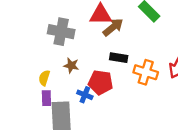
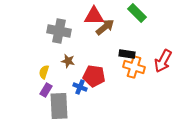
black rectangle: (119, 58) -> (127, 54), moved
purple rectangle: (46, 98) -> (46, 90), turned 32

